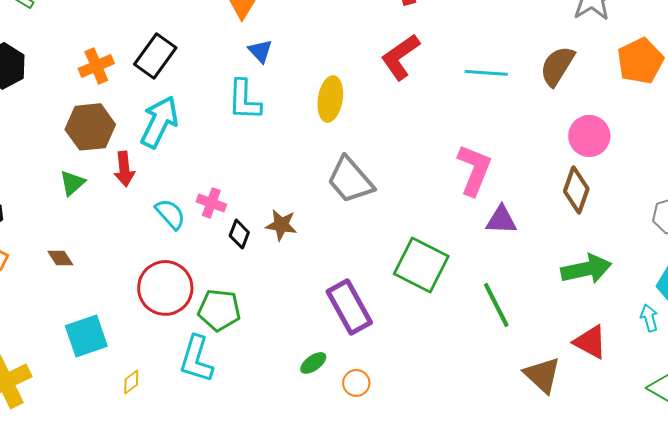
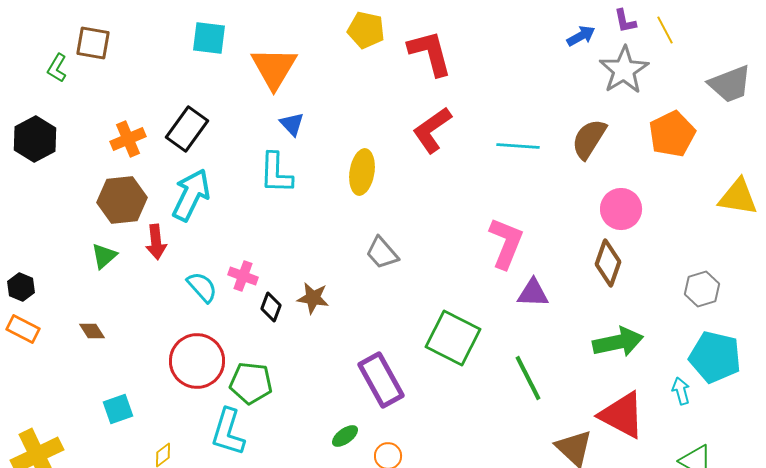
gray trapezoid: (350, 180) -> (382, 253), size x0.7
cyan square: (86, 336) -> (118, 409), size x0.7
red triangle: (590, 342) -> (622, 415), size x1.4

